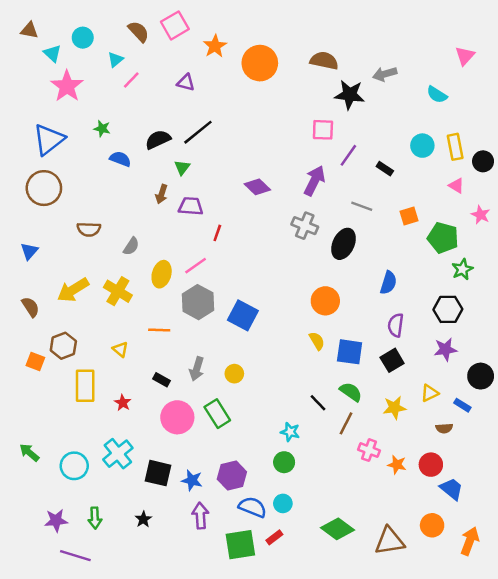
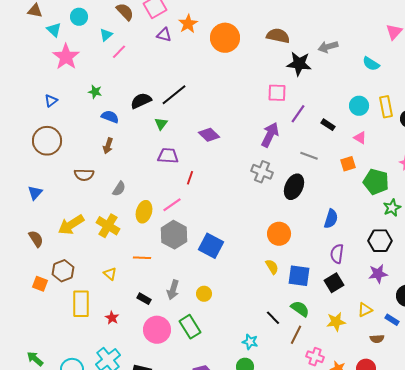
purple triangle: (186, 82) -> (164, 35), moved
blue triangle: (49, 140) -> (51, 101), size x0.5
pink triangle: (456, 186) -> (360, 138), moved
purple diamond: (257, 187) -> (209, 135), moved
brown arrow: (162, 194) -> (108, 146), moved

